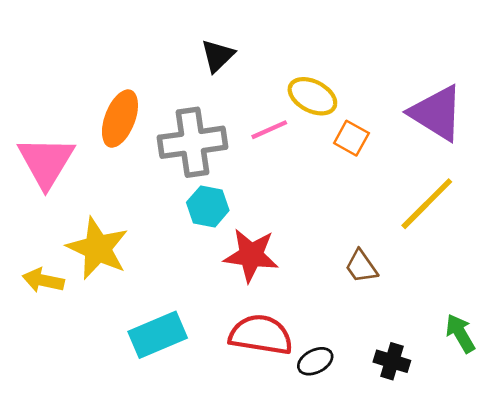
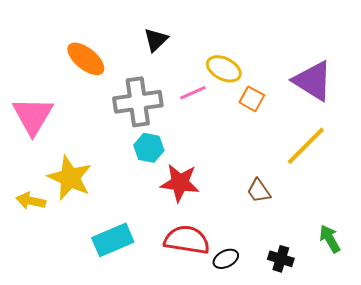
orange ellipse: (120, 119) -> (86, 59), moved, turned -72

